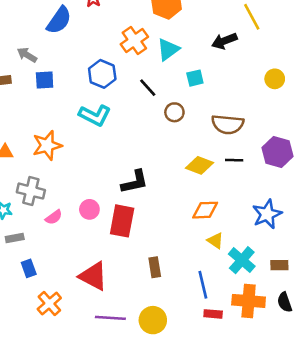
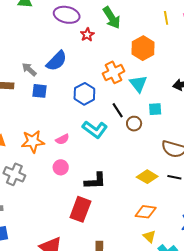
blue semicircle: (59, 20) -> (57, 61), moved
cyan triangle: (168, 50) -> (138, 84), turned -42
brown circle: (174, 112) -> (134, 124), moved
cyan L-shape: (95, 115) -> (95, 129), moved
pink circle: (89, 209) -> (61, 167), moved
pink semicircle: (54, 217) -> (62, 139), moved

